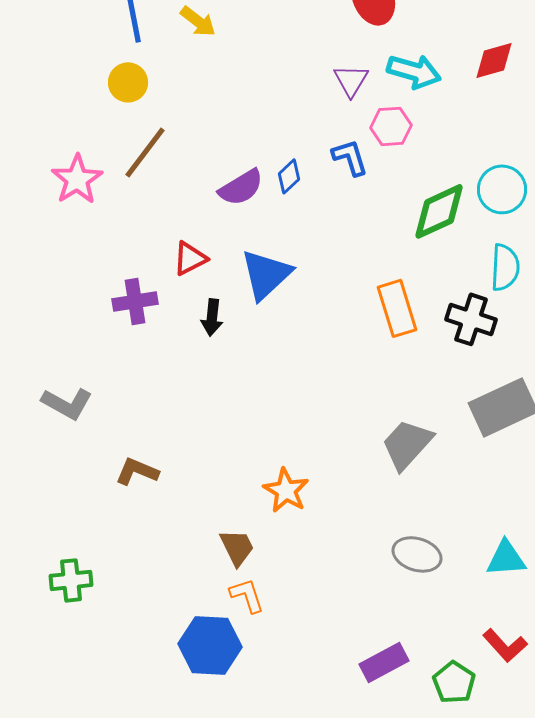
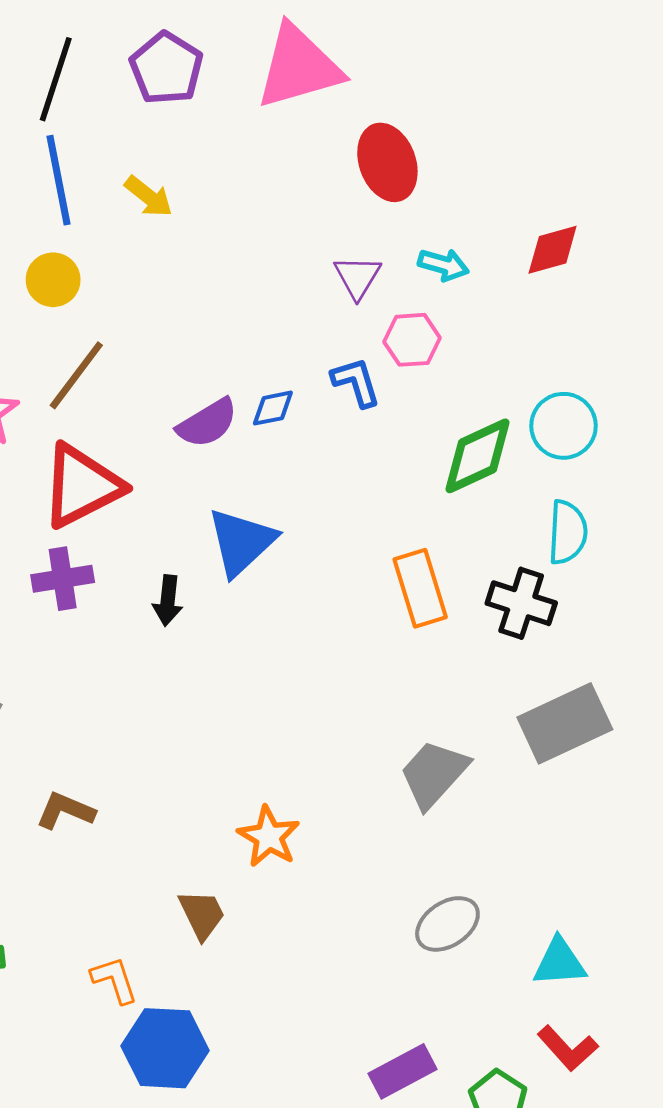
cyan arrow: (414, 71) -> (443, 265), size x0.7
blue diamond: (289, 176) -> (273, 408), turned 32
red triangle: (190, 258) -> (82, 486), moved, size x1.8
gray ellipse: (417, 554) -> (447, 924), turned -51
cyan triangle: (506, 558) -> (559, 962), moved
orange L-shape: (247, 595) -> (114, 980), moved

